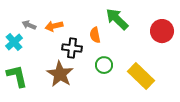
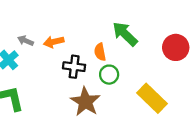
green circle: (104, 65) -> (109, 75), moved
brown star: (60, 74) -> (85, 102), moved

